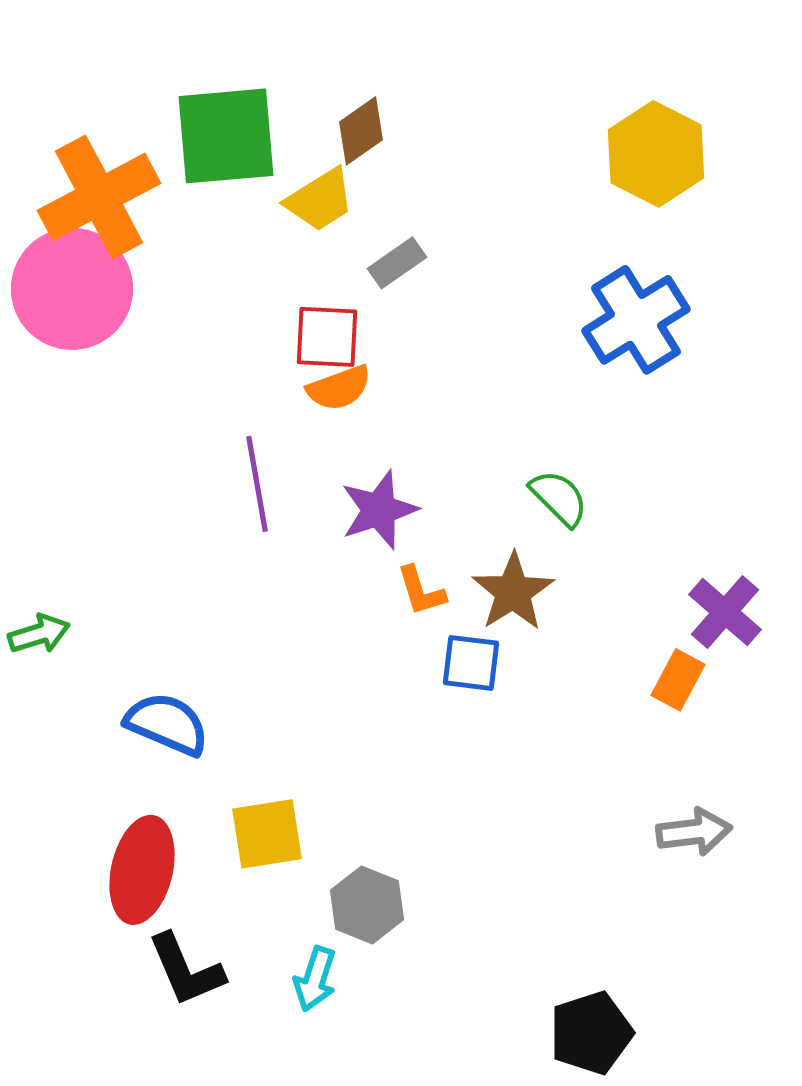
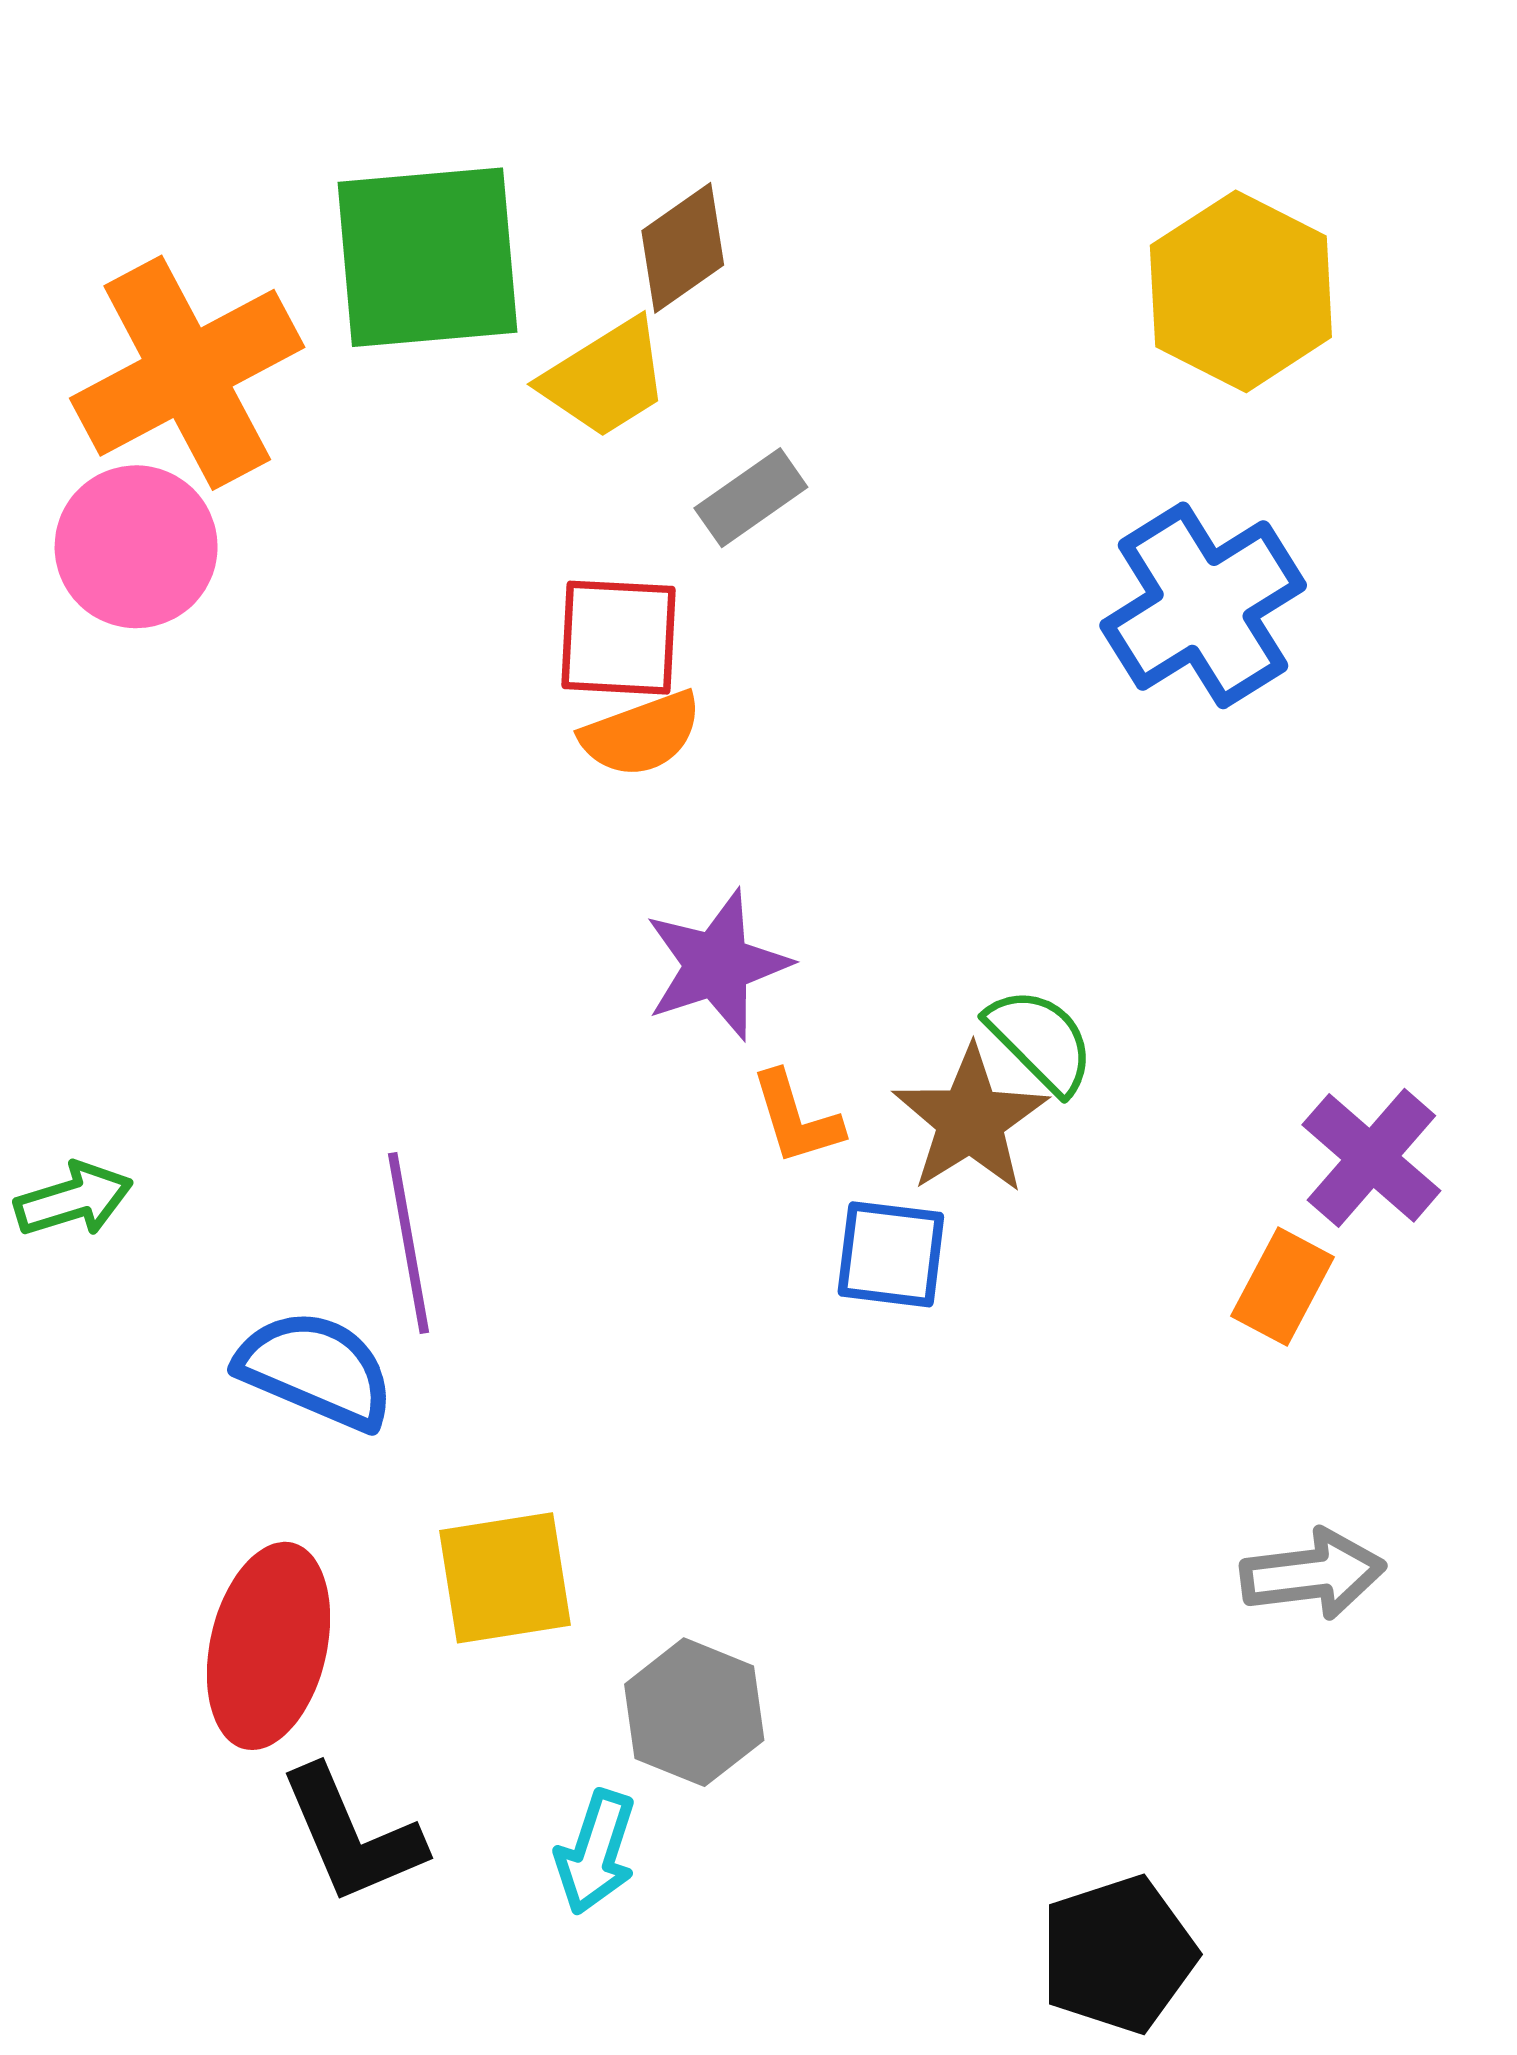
pink circle: (72, 289) -> (136, 547), size x0.7
purple line: (257, 484) -> (408, 1243), moved
green semicircle: (559, 498) -> (1040, 1041), moved

